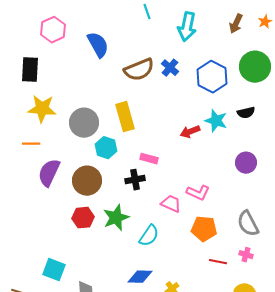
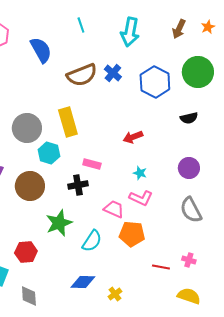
cyan line: (147, 12) -> (81, 25), moved
cyan star: (216, 121) -> (140, 173), moved, size x0.6
red hexagon: (83, 218) -> (26, 252), moved
gray semicircle: (248, 224) -> (191, 210), moved
orange pentagon: (204, 229) -> (132, 234), moved

